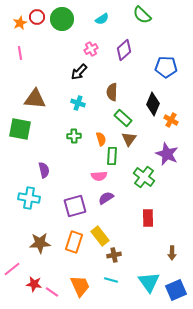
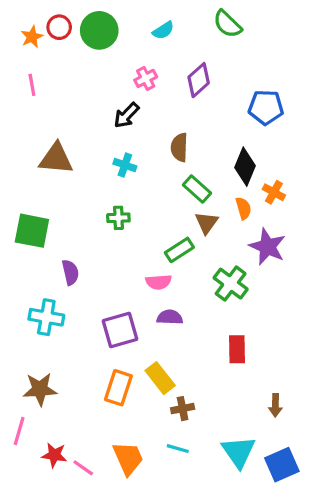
green square: (20, 129) -> (32, 231), moved
orange semicircle: (101, 139) -> (243, 208), moved
green rectangle: (112, 156) -> (179, 250), turned 54
purple semicircle: (106, 198) -> (170, 317), turned 35
brown star: (40, 243) -> (40, 389), moved
pink line: (12, 269) -> (19, 431), turned -36

